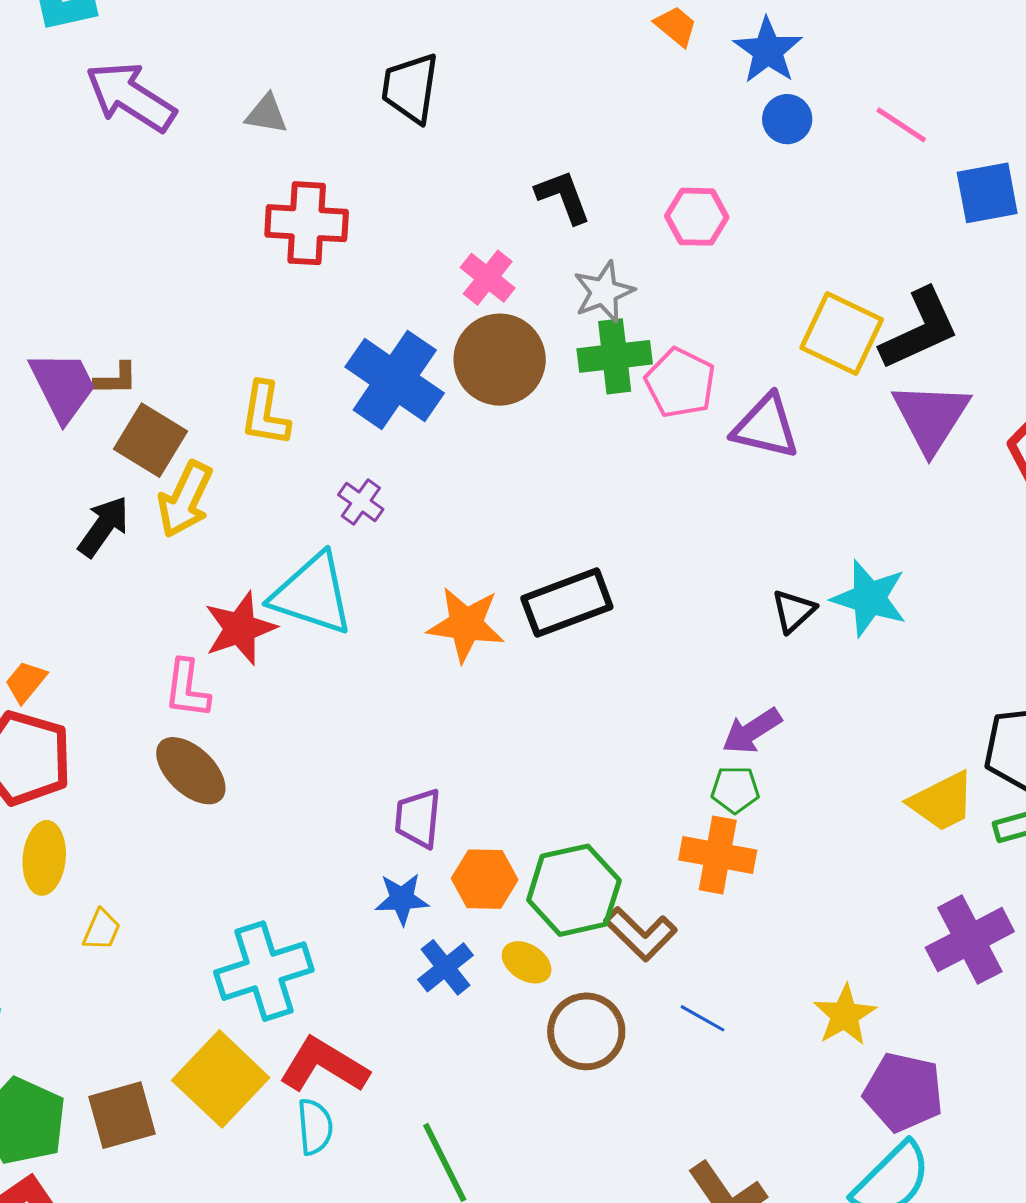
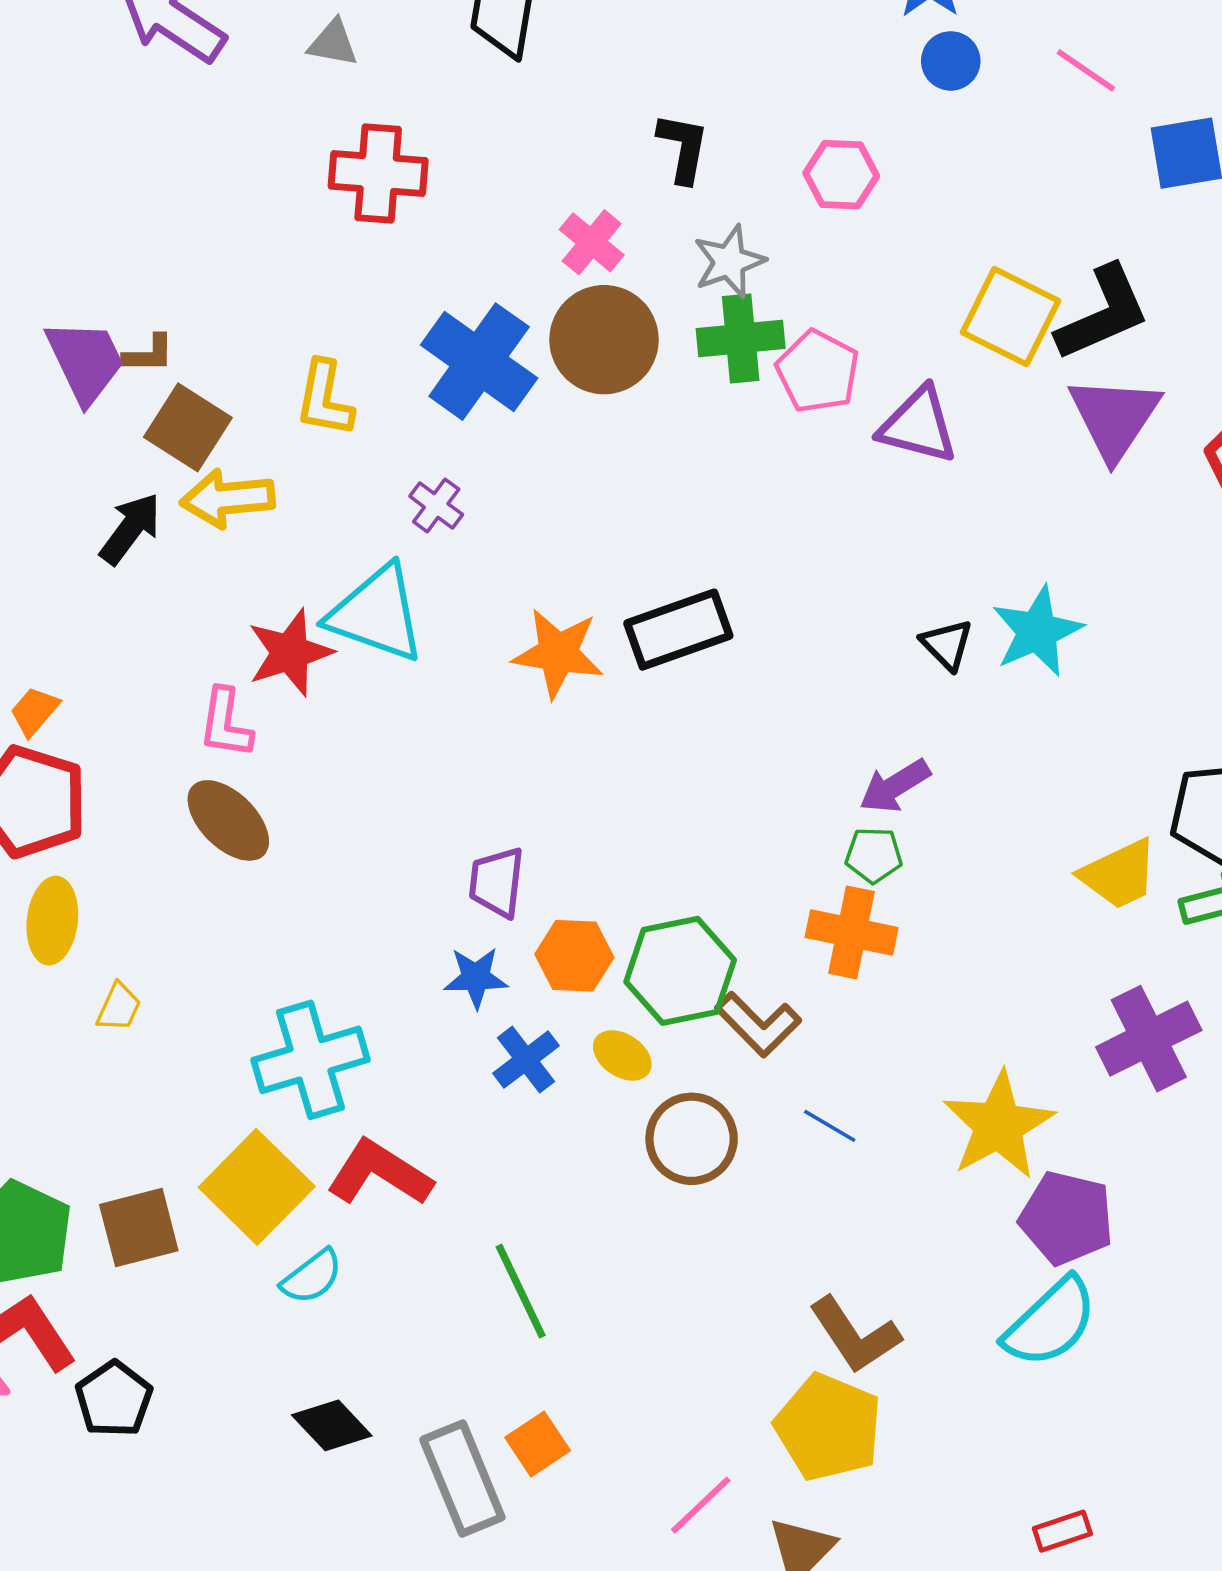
black L-shape: (563, 197) -> (683, 148), turned 30
yellow arrow: (185, 499) -> (228, 498), turned 58
cyan star: (869, 598) -> (1037, 631), turned 30
black triangle: (793, 611) -> (947, 645), turned -33
yellow star: (845, 1015) -> (999, 1125), size x1.5
cyan semicircle: (315, 1127) -> (312, 1277), moved, turned 56

